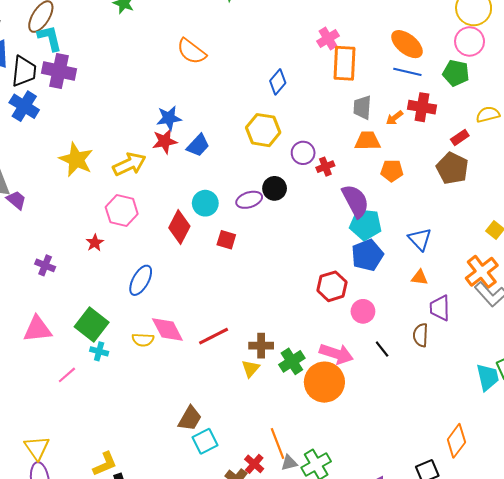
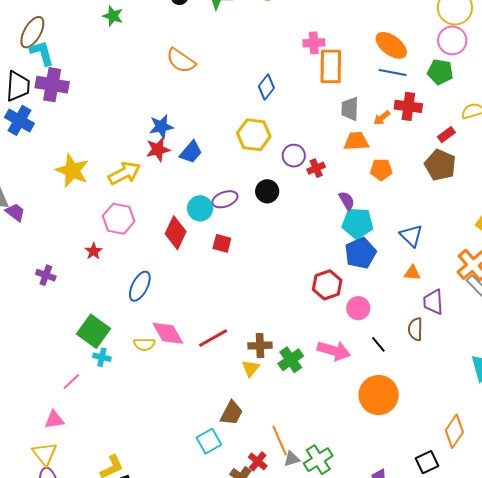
pink cross: (328, 38) -> (314, 43), turned 30
purple ellipse: (249, 200) -> (225, 199), moved
purple semicircle: (355, 201) -> (347, 201), size x0.6
pink triangle: (38, 329) -> (54, 420), moved, size x0.7
orange circle: (324, 382) -> (379, 395), moved
brown trapezoid: (190, 418) -> (232, 413), moved

